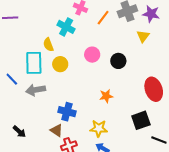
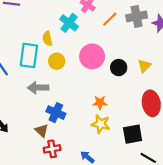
yellow triangle: (143, 36) -> (144, 66), moved
pink circle: (92, 55) -> (92, 56), size x1.5
gray arrow: (36, 90) -> (38, 88), moved
yellow star: (99, 128) -> (101, 124), moved

